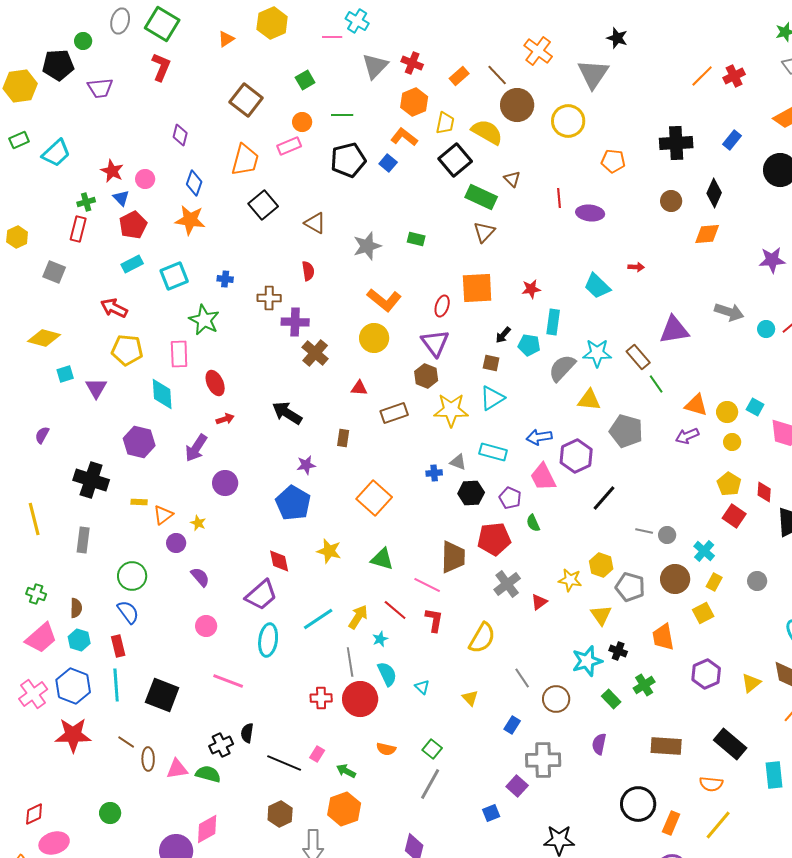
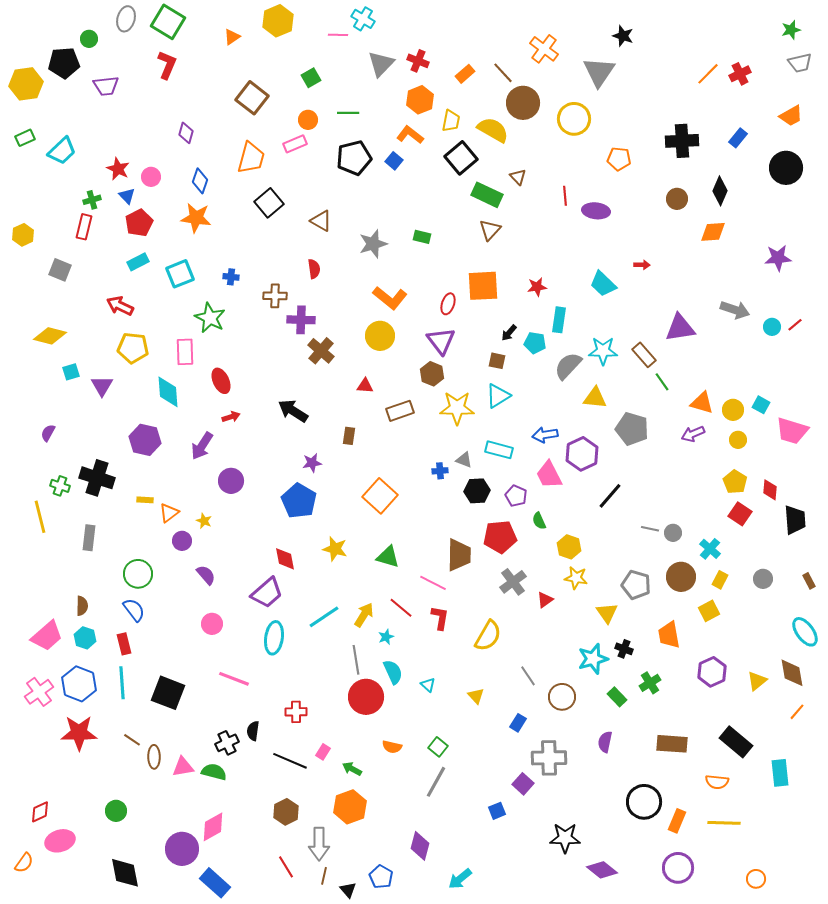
yellow hexagon: (601, 565) -> (569, 547), moved
green cross: (36, 594) -> (60, 486), moved
red cross: (321, 698) -> (296, 712), moved
yellow line: (718, 825) -> (724, 823), turned 52

